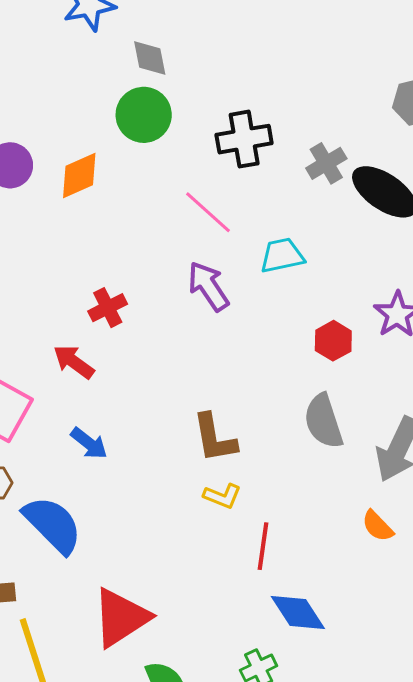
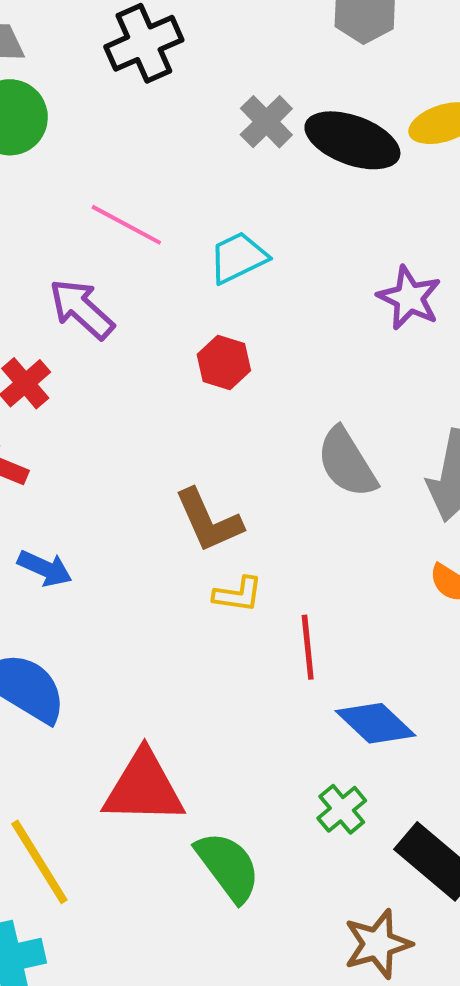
black cross: (244, 139) -> (144, 43), moved
purple arrow: (208, 286) -> (82, 309), moved
red hexagon: (333, 341) -> (224, 362), moved
red triangle: (121, 618) -> (144, 788), turned 48

